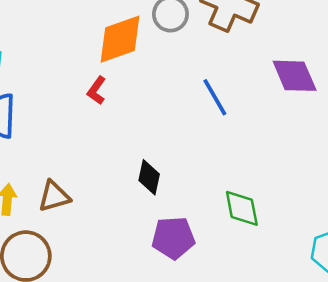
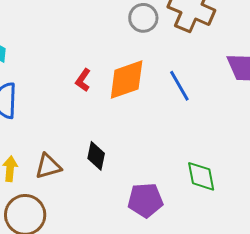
orange diamond: (120, 39) -> (127, 80), moved
black diamond: (149, 177) -> (96, 156), moved

